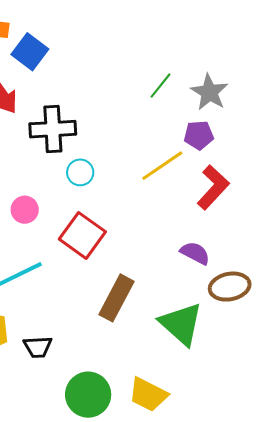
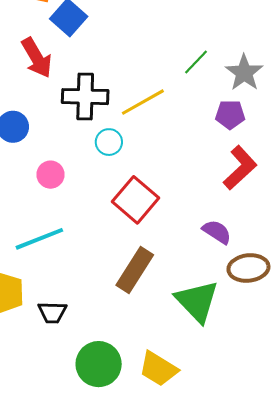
yellow line: (162, 166) -> (143, 102), moved
red square: (82, 235) -> (135, 200), moved

